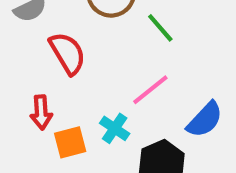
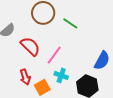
pink line: (150, 90) -> (54, 55), moved

